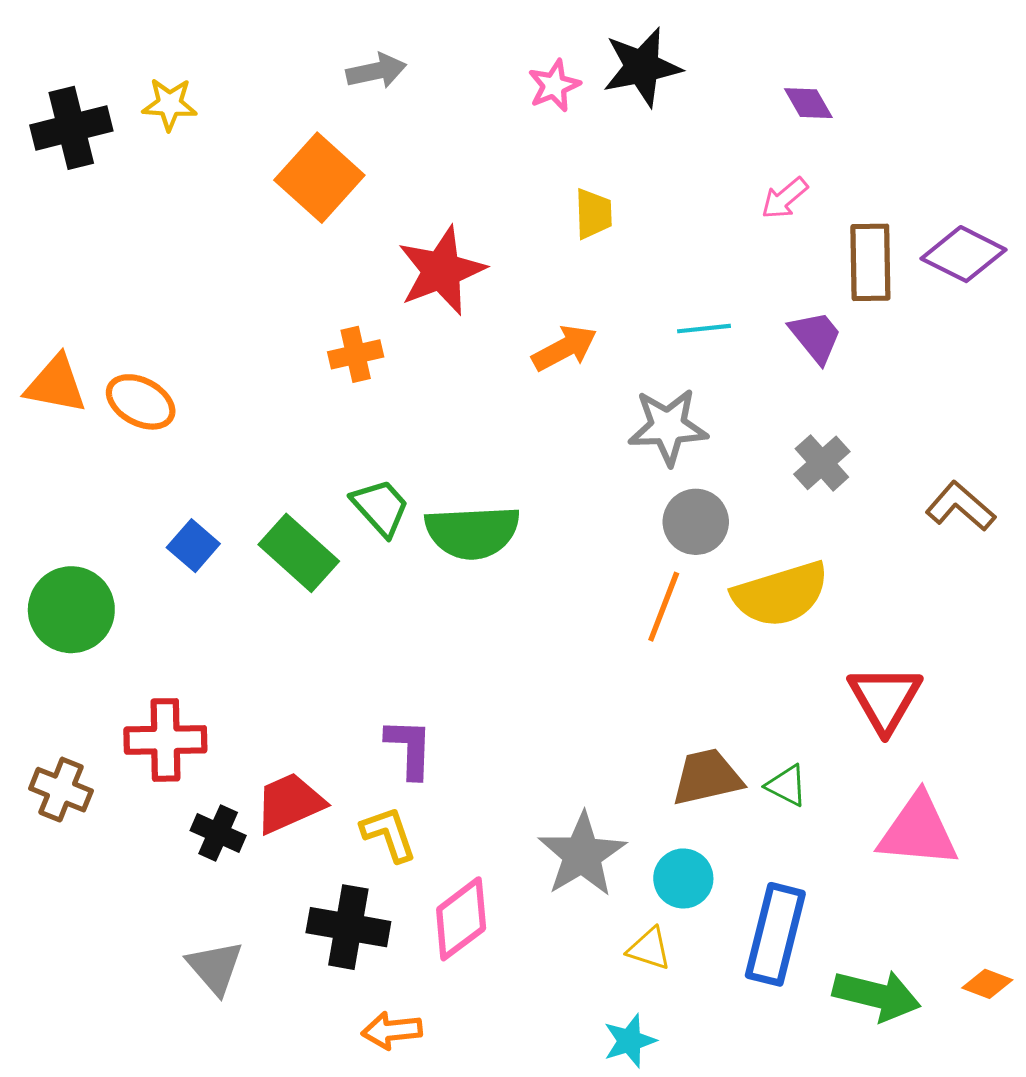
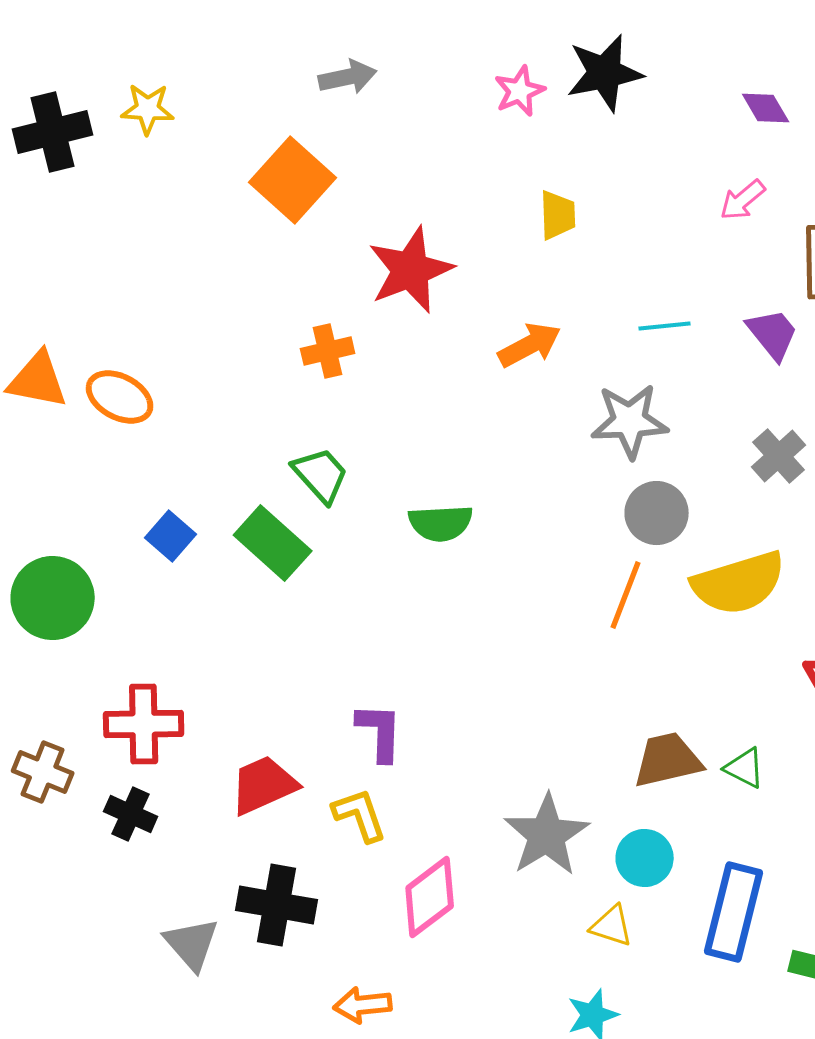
green trapezoid: (380, 507) -> (321, 475), moved
green semicircle: (472, 532) -> (441, 523), size x0.7
black cross: (218, 833) -> (131, 814), moved
black cross: (348, 927) -> (277, 905), moved

